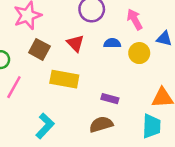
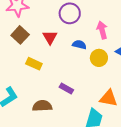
yellow rectangle: (64, 79) -> (34, 64), size x0.7
brown semicircle: (101, 124) -> (42, 106), moved

